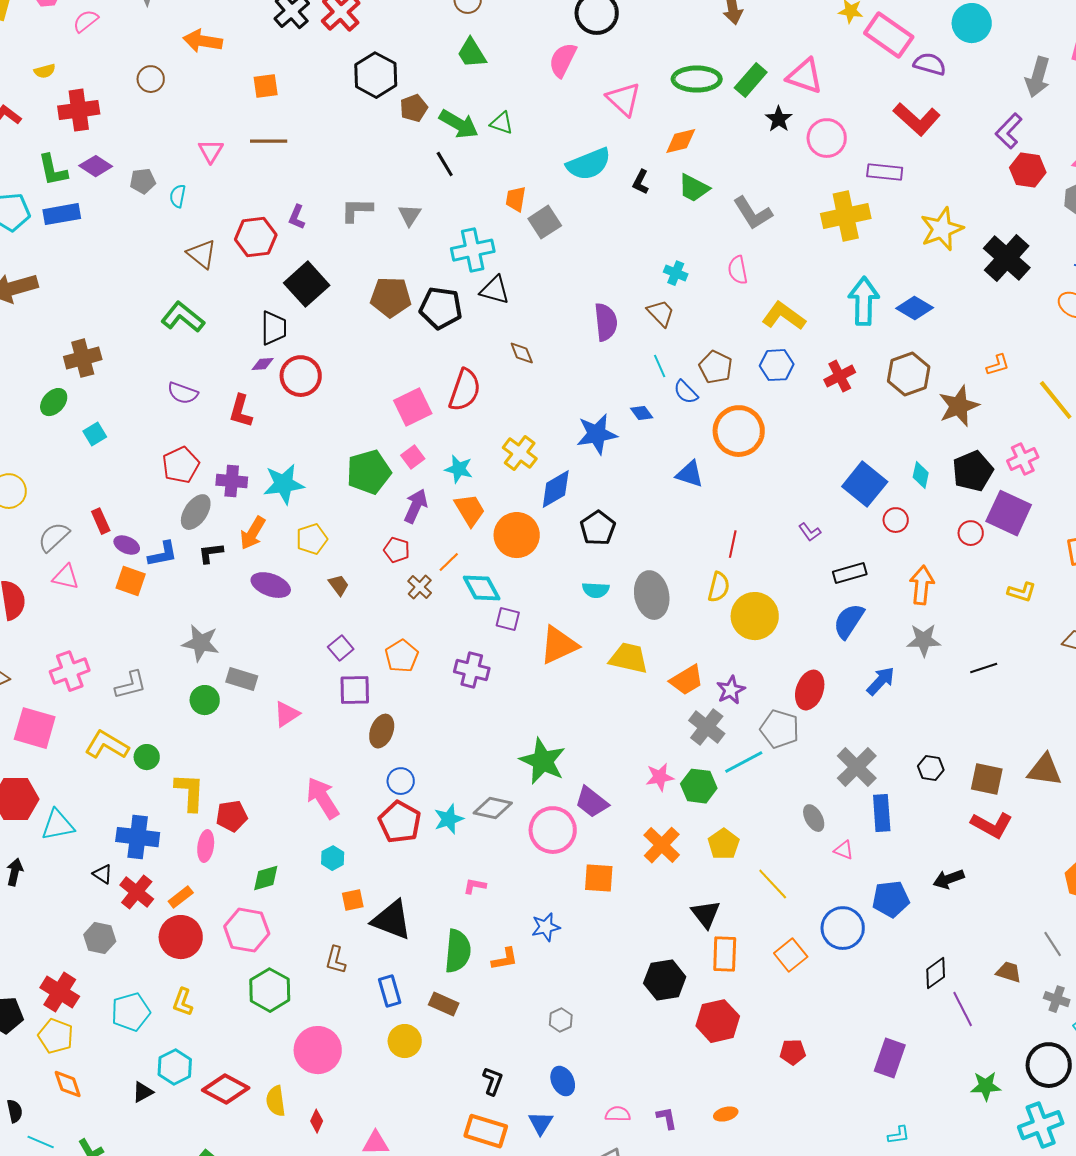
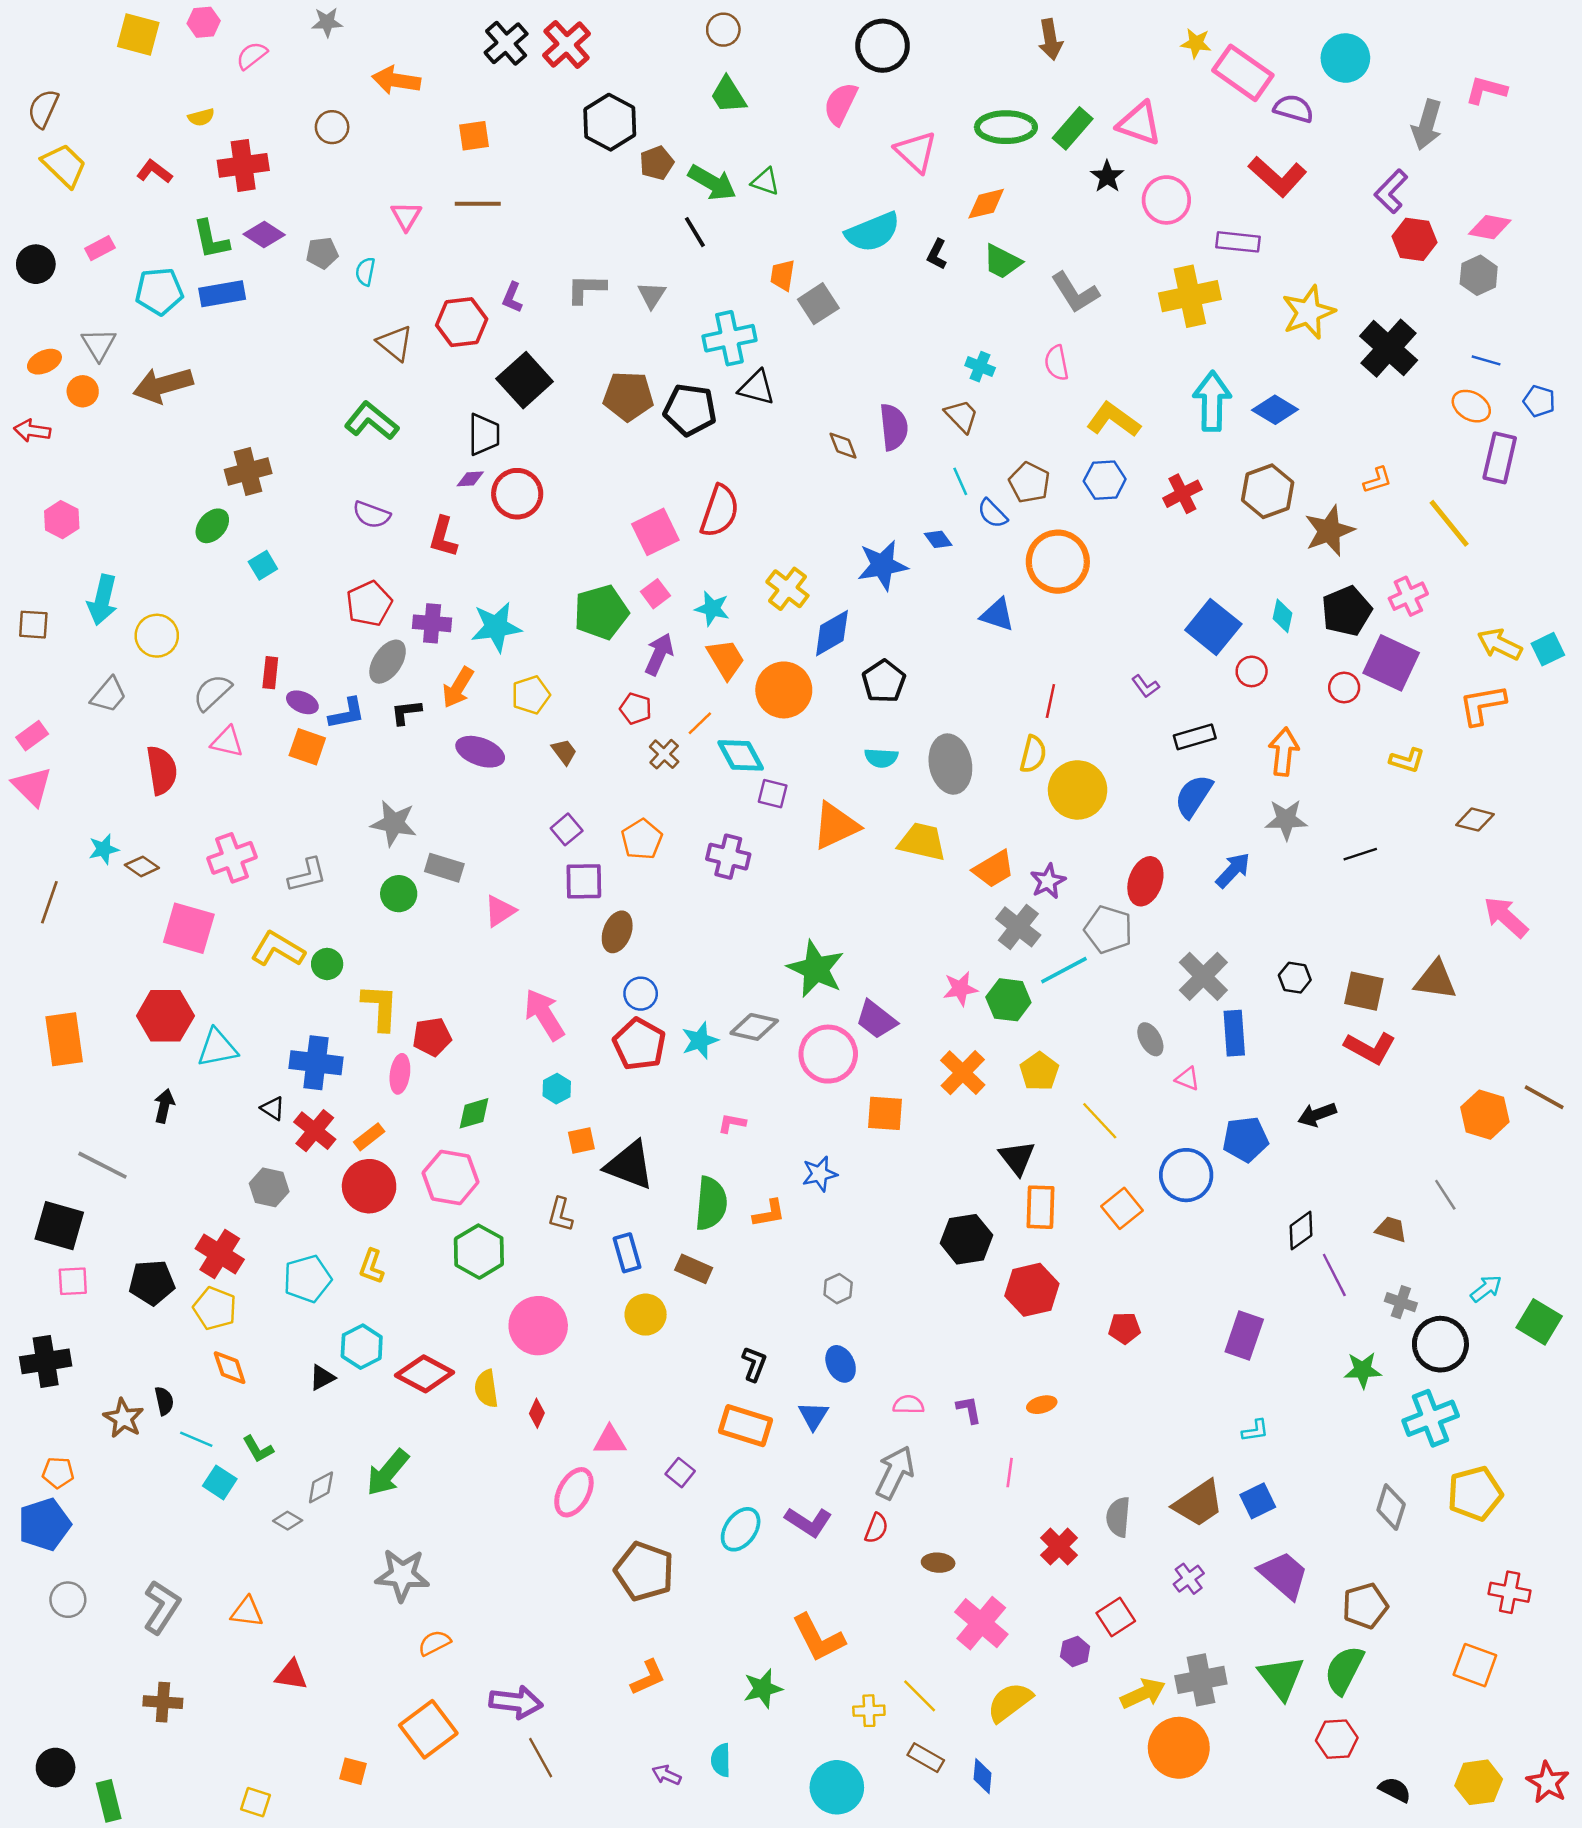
brown diamond: (522, 353) -> (843, 446), moved
red rectangle: (101, 521) -> (270, 673), turned 30
gray cross: (1057, 999) -> (1401, 1302), moved

